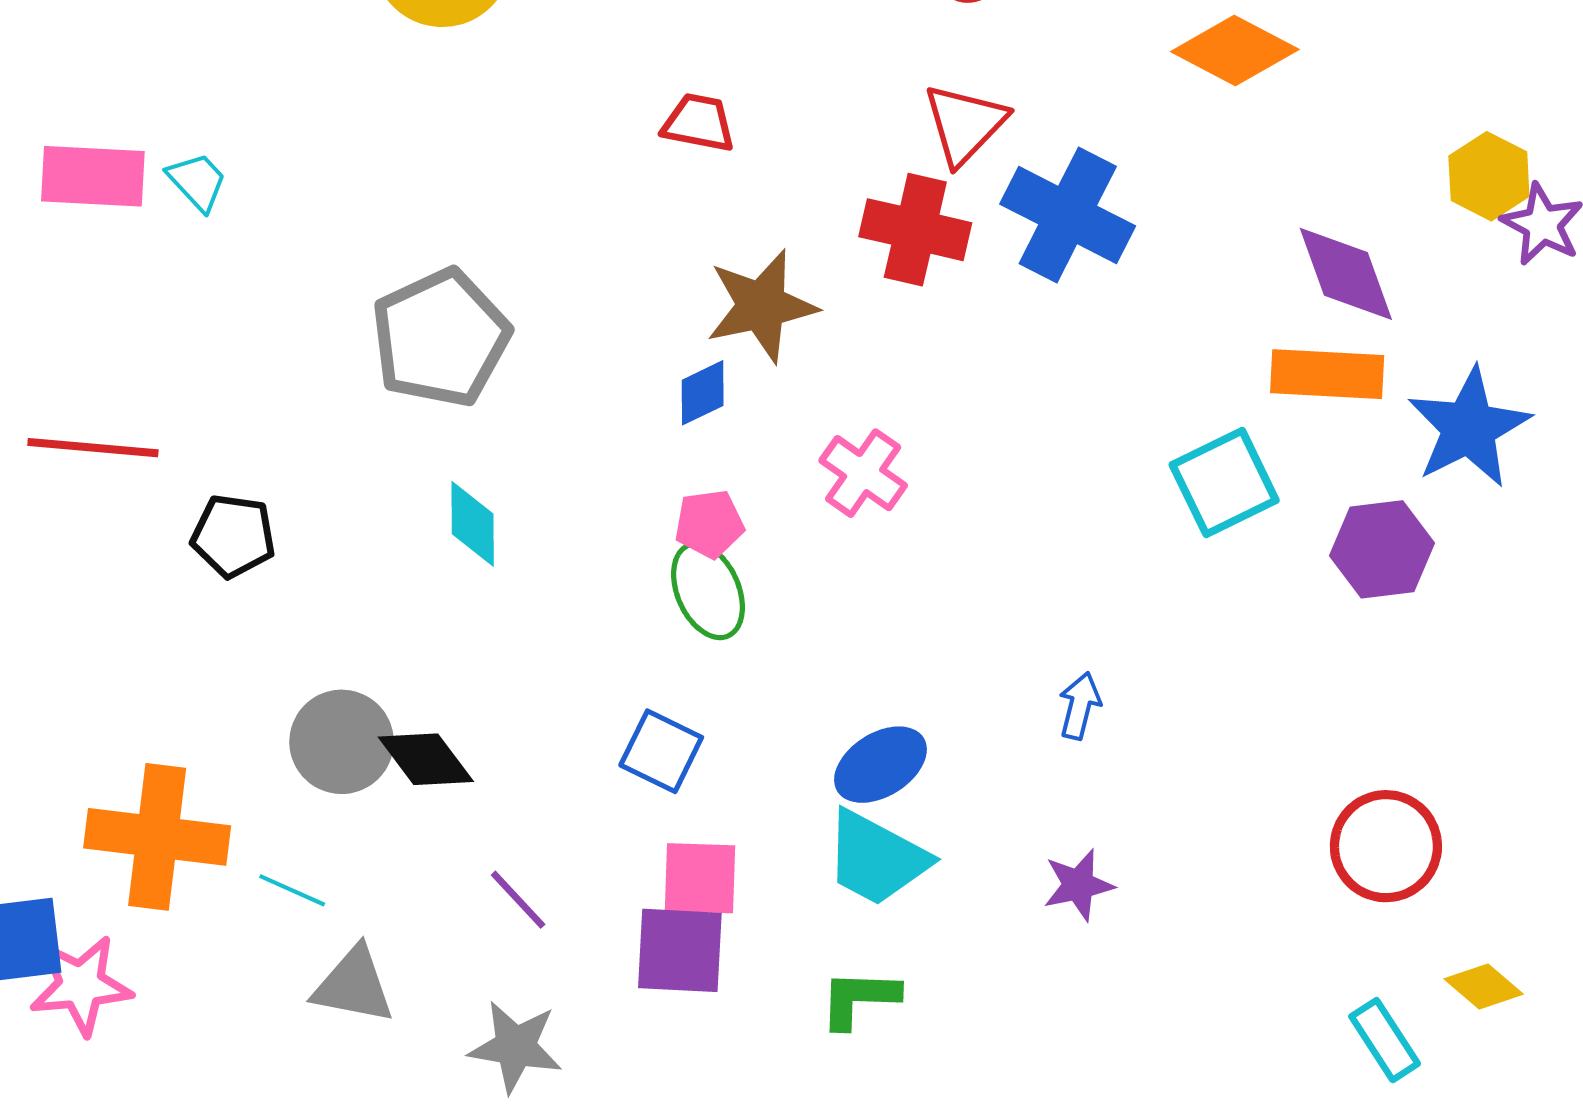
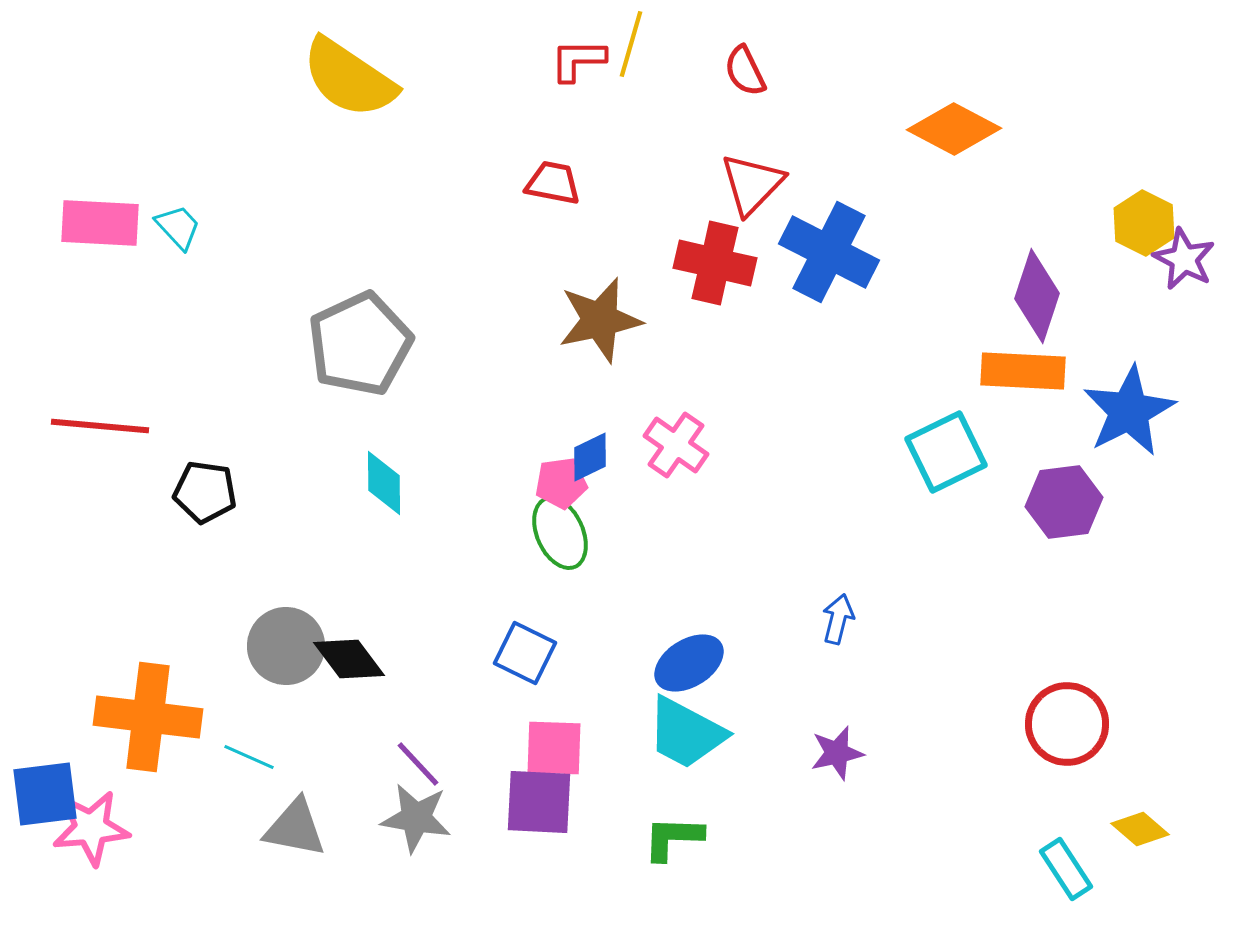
purple diamond: (1346, 274) -> (1037, 296), turned 38
blue diamond: (703, 393) -> (590, 457), moved
gray star: (515, 1047) -> (416, 818), moved

